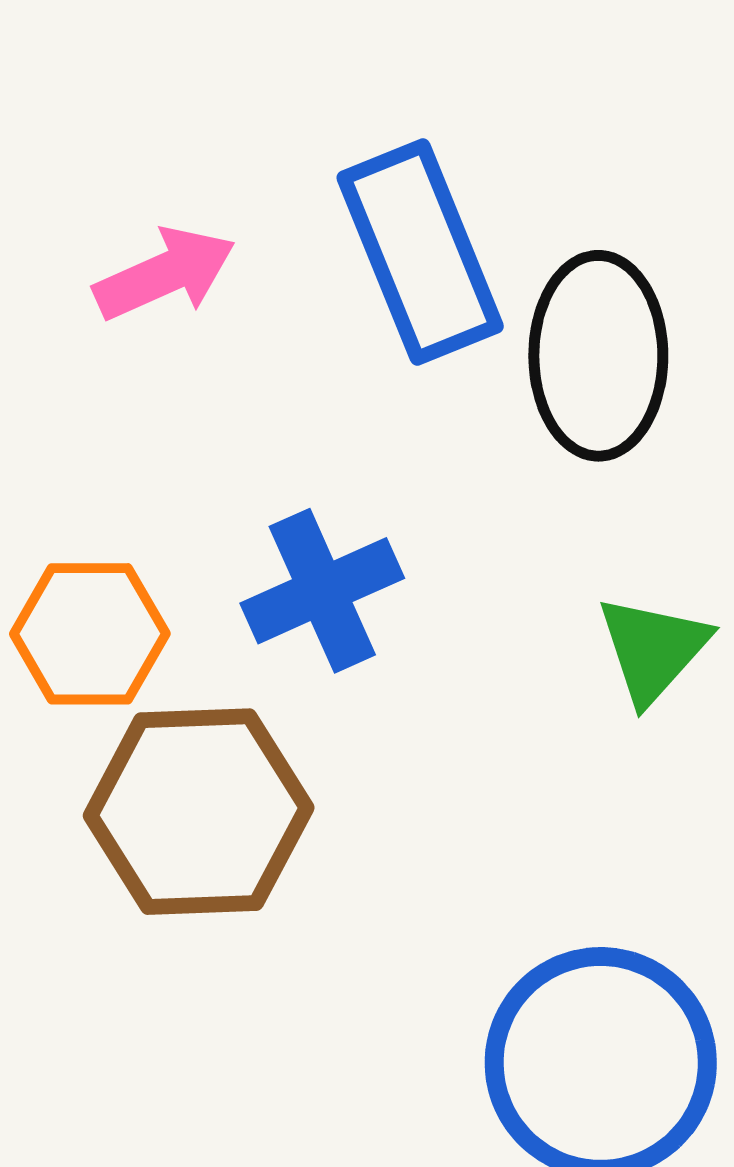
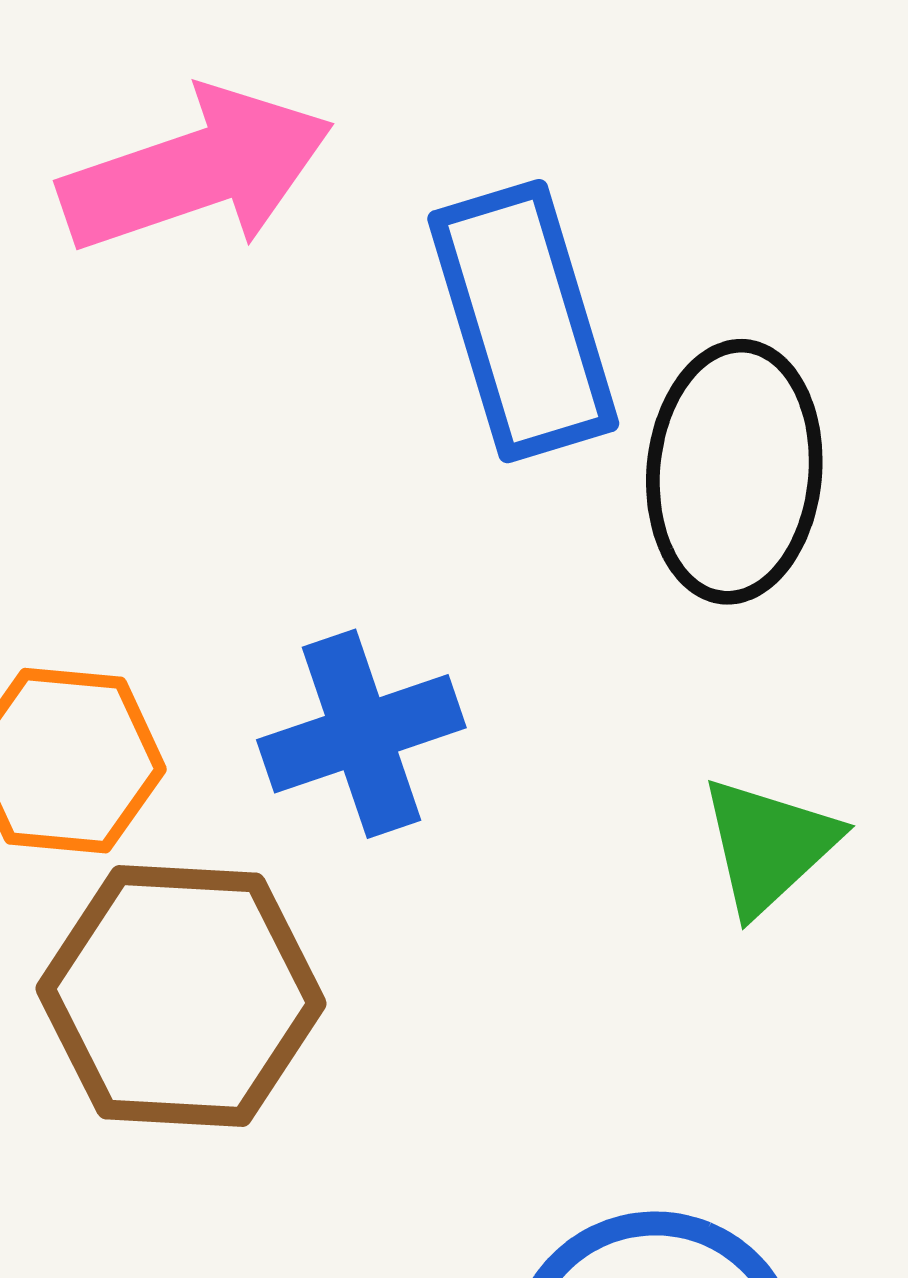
pink arrow: (165, 274) -> (197, 170), moved, size x1.5

